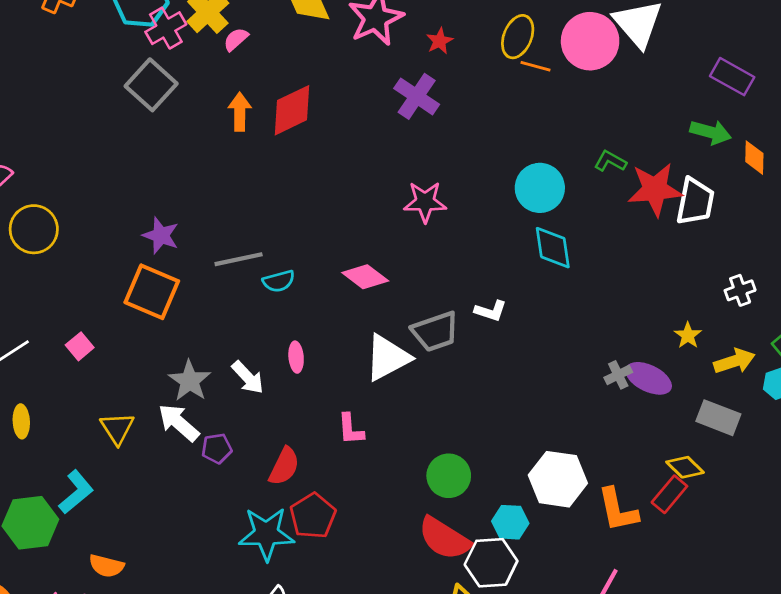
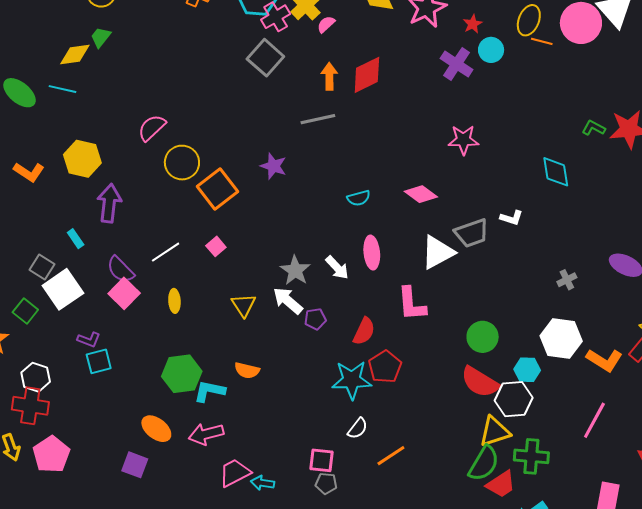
green L-shape: (610, 161) -> (594, 128), moved
cyan circle: (540, 188) -> (491, 50), moved, size x0.7
gray line: (239, 259) -> (318, 119), moved
orange square: (152, 292) -> (217, 189), moved, turned 30
pink ellipse: (296, 357) -> (372, 253), size x1.5
gray cross: (618, 375) -> (567, 280), moved
pink L-shape: (351, 429) -> (412, 304), size x1.5
cyan L-shape: (76, 492) -> (209, 391), moved, turned -128
orange L-shape: (618, 510) -> (604, 360), turned -45
orange semicircle: (106, 566) -> (247, 370), moved

